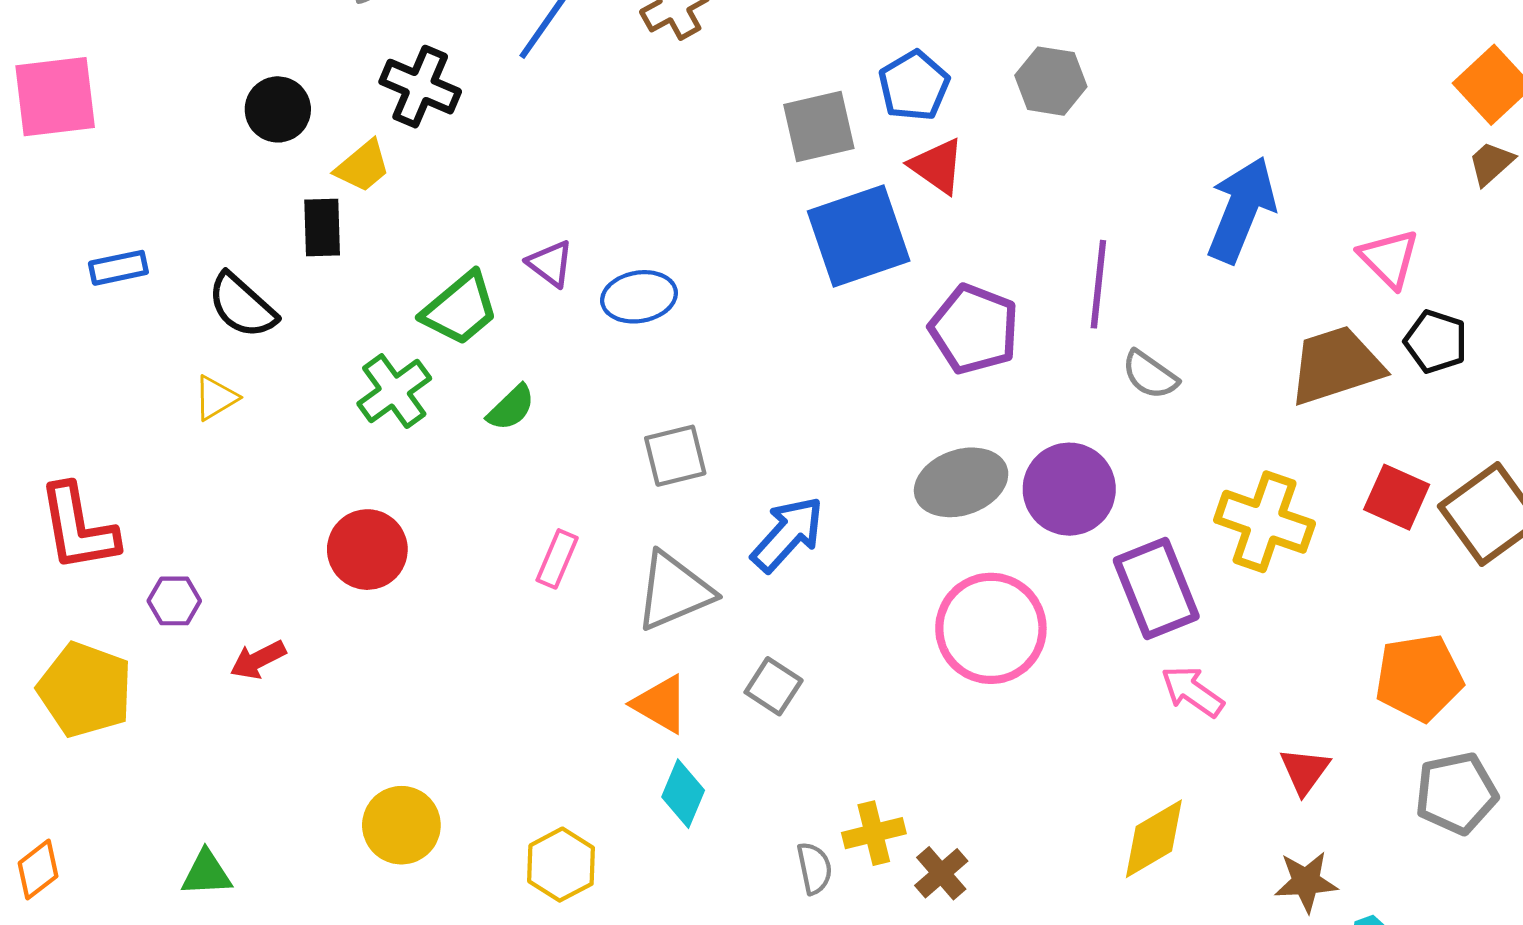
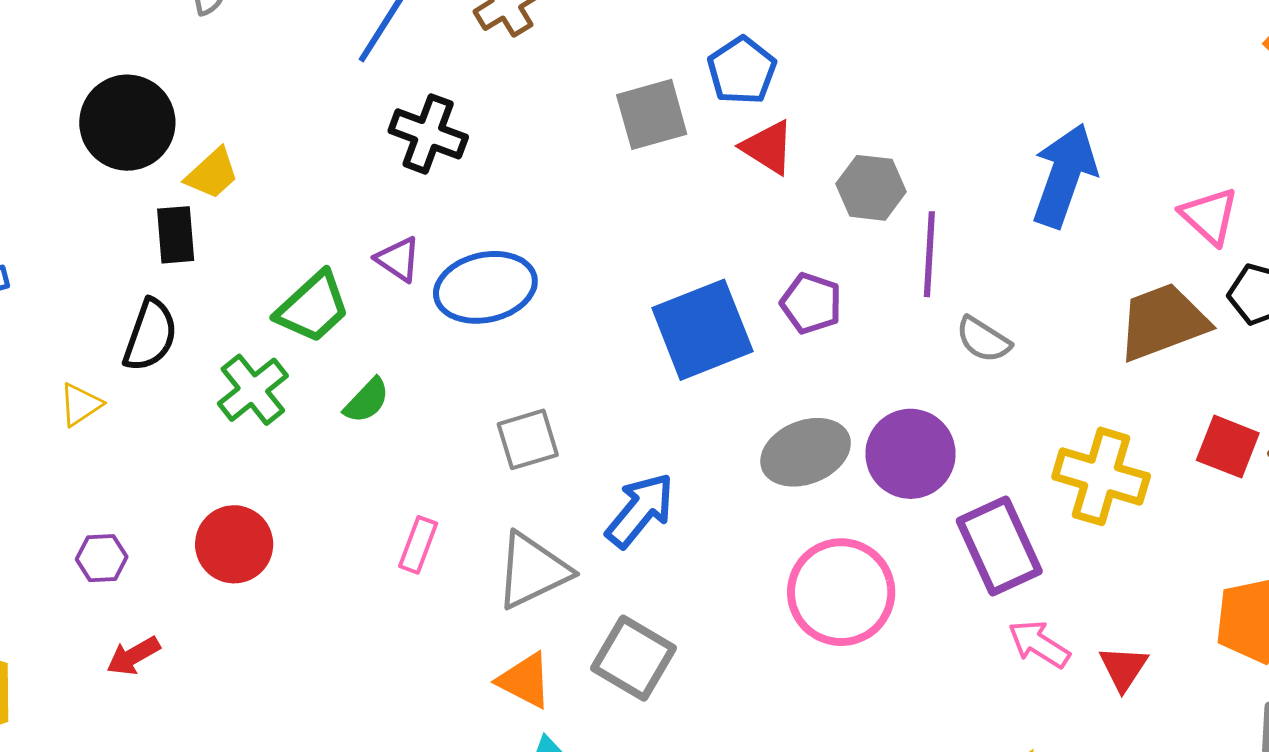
gray hexagon: (1051, 81) -> (871, 188), moved
black cross: (420, 87) -> (428, 134), moved
black circle: (278, 109) -> (127, 123), size x1.5
blue square: (859, 236) -> (702, 330), moved
blue ellipse: (639, 297) -> (485, 287), size x1.4
black semicircle: (242, 306) -> (150, 335), moved, turned -110
purple pentagon: (974, 329) -> (811, 303), size x0.7
purple hexagon: (174, 601) -> (102, 558), moved
gray square: (774, 686) -> (633, 658), size x1.5
red triangle: (1305, 771) -> (1123, 668), moved

